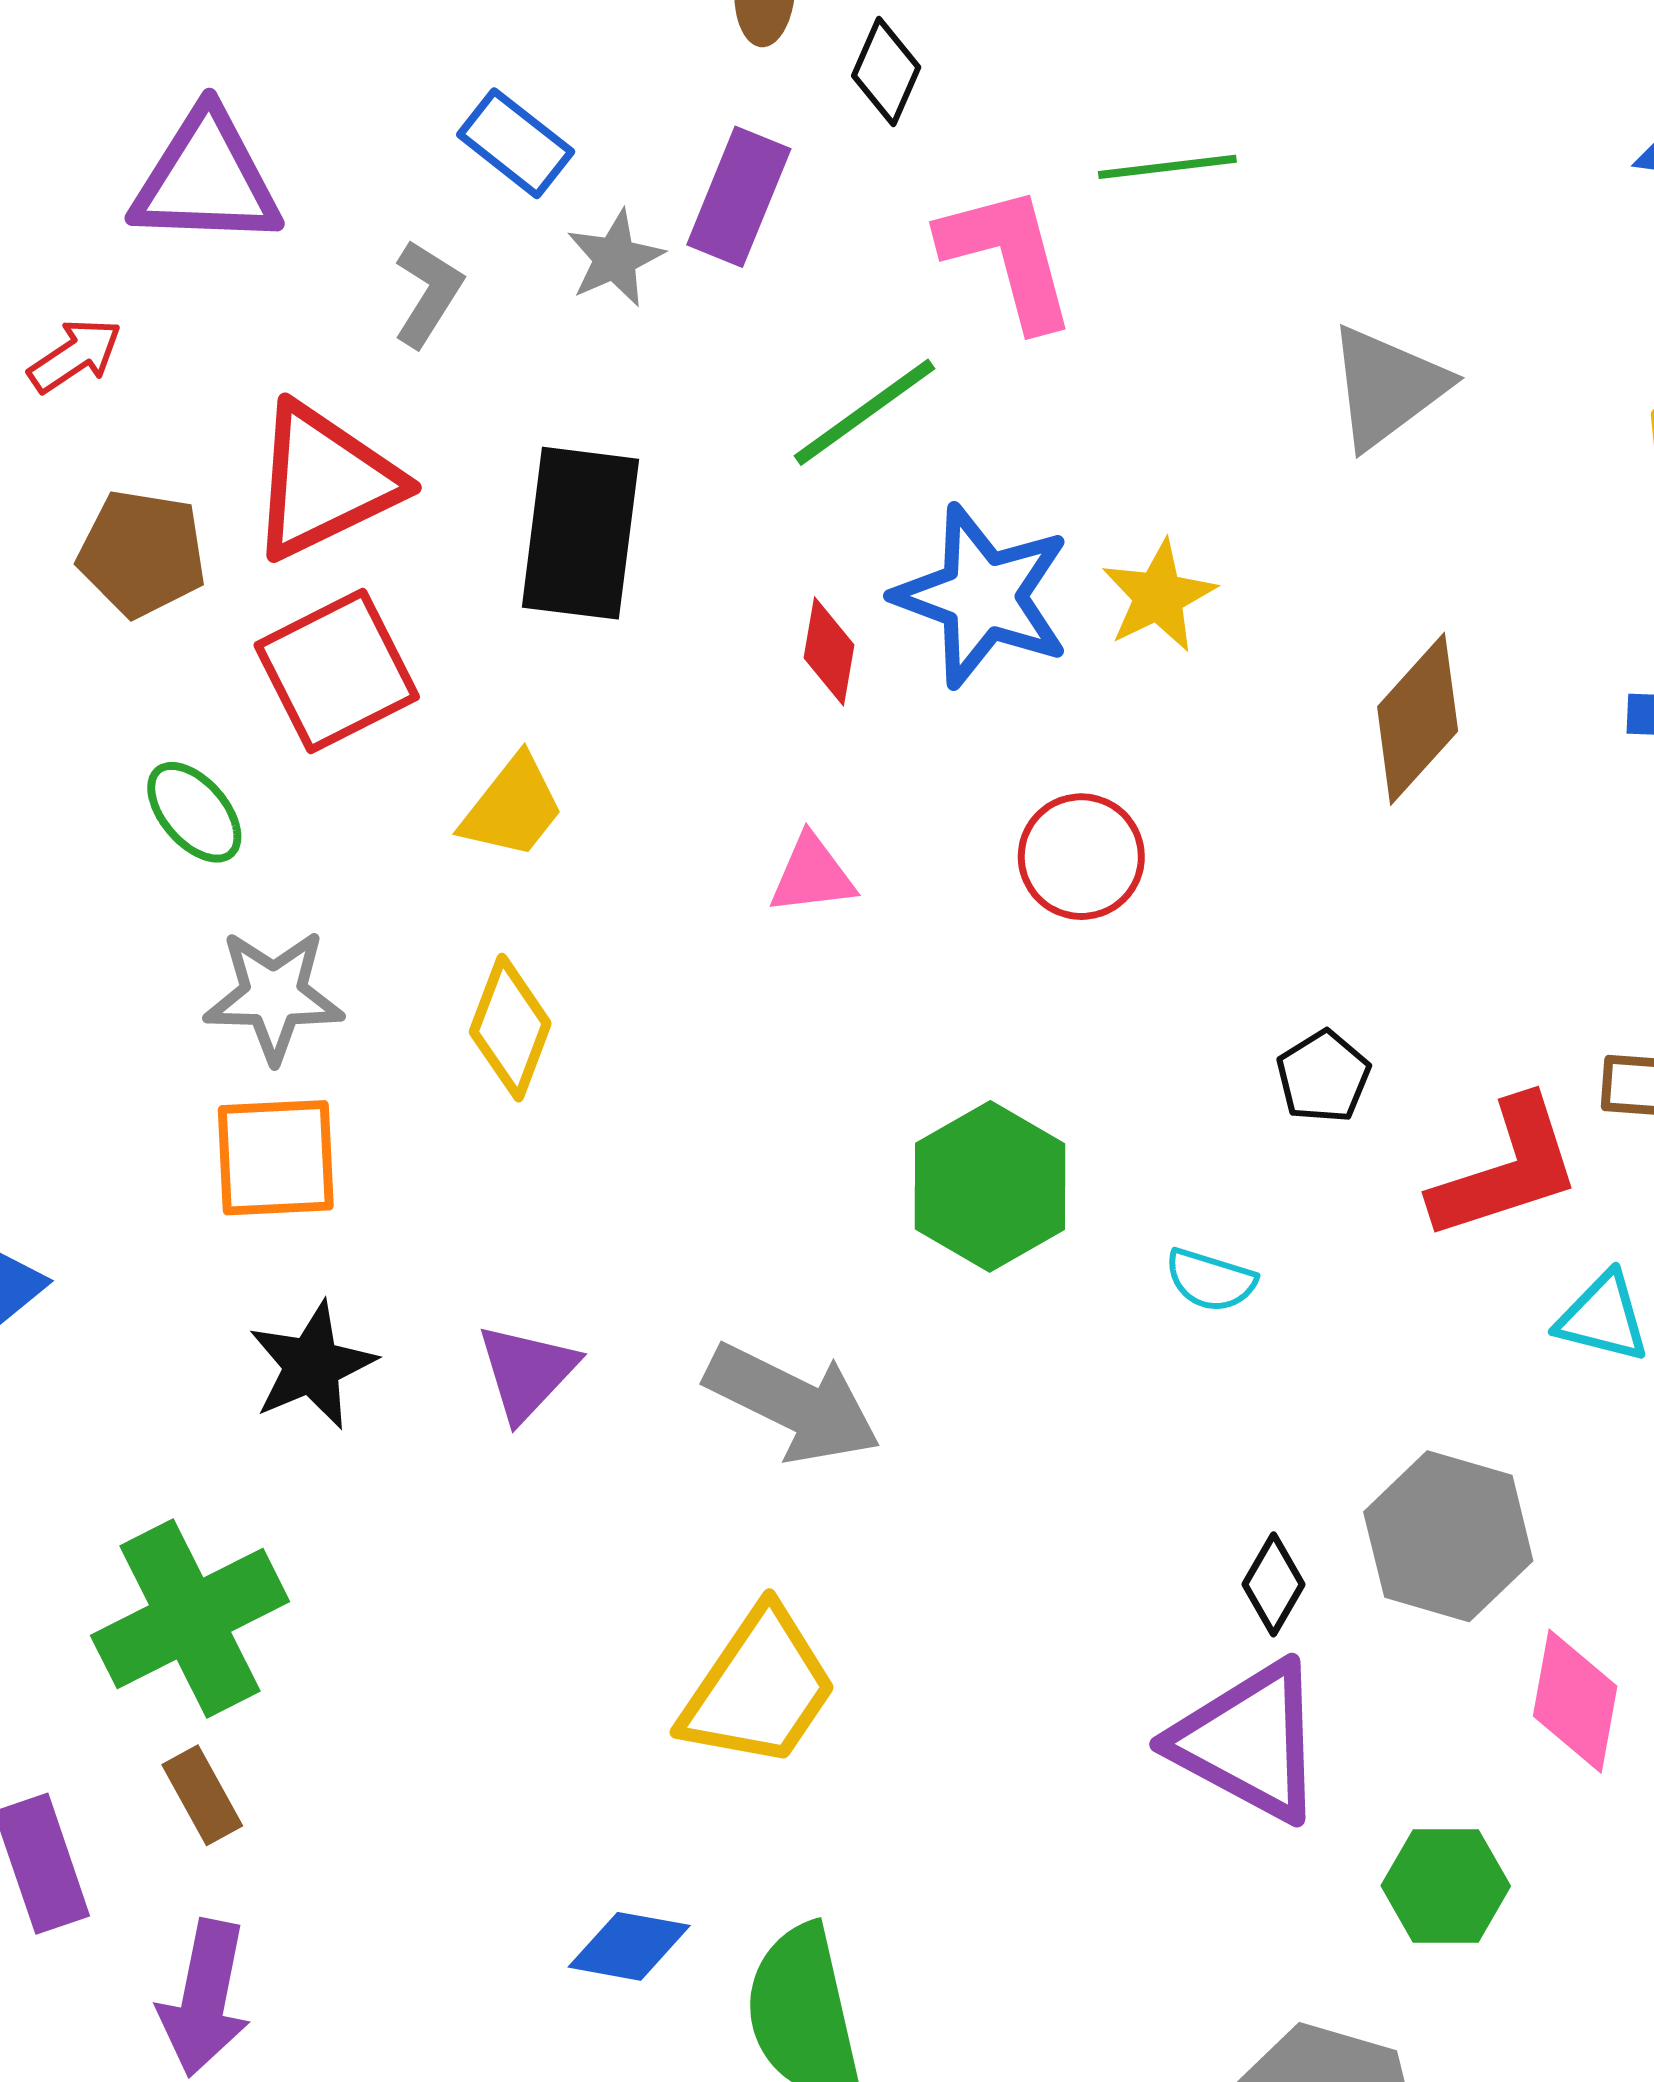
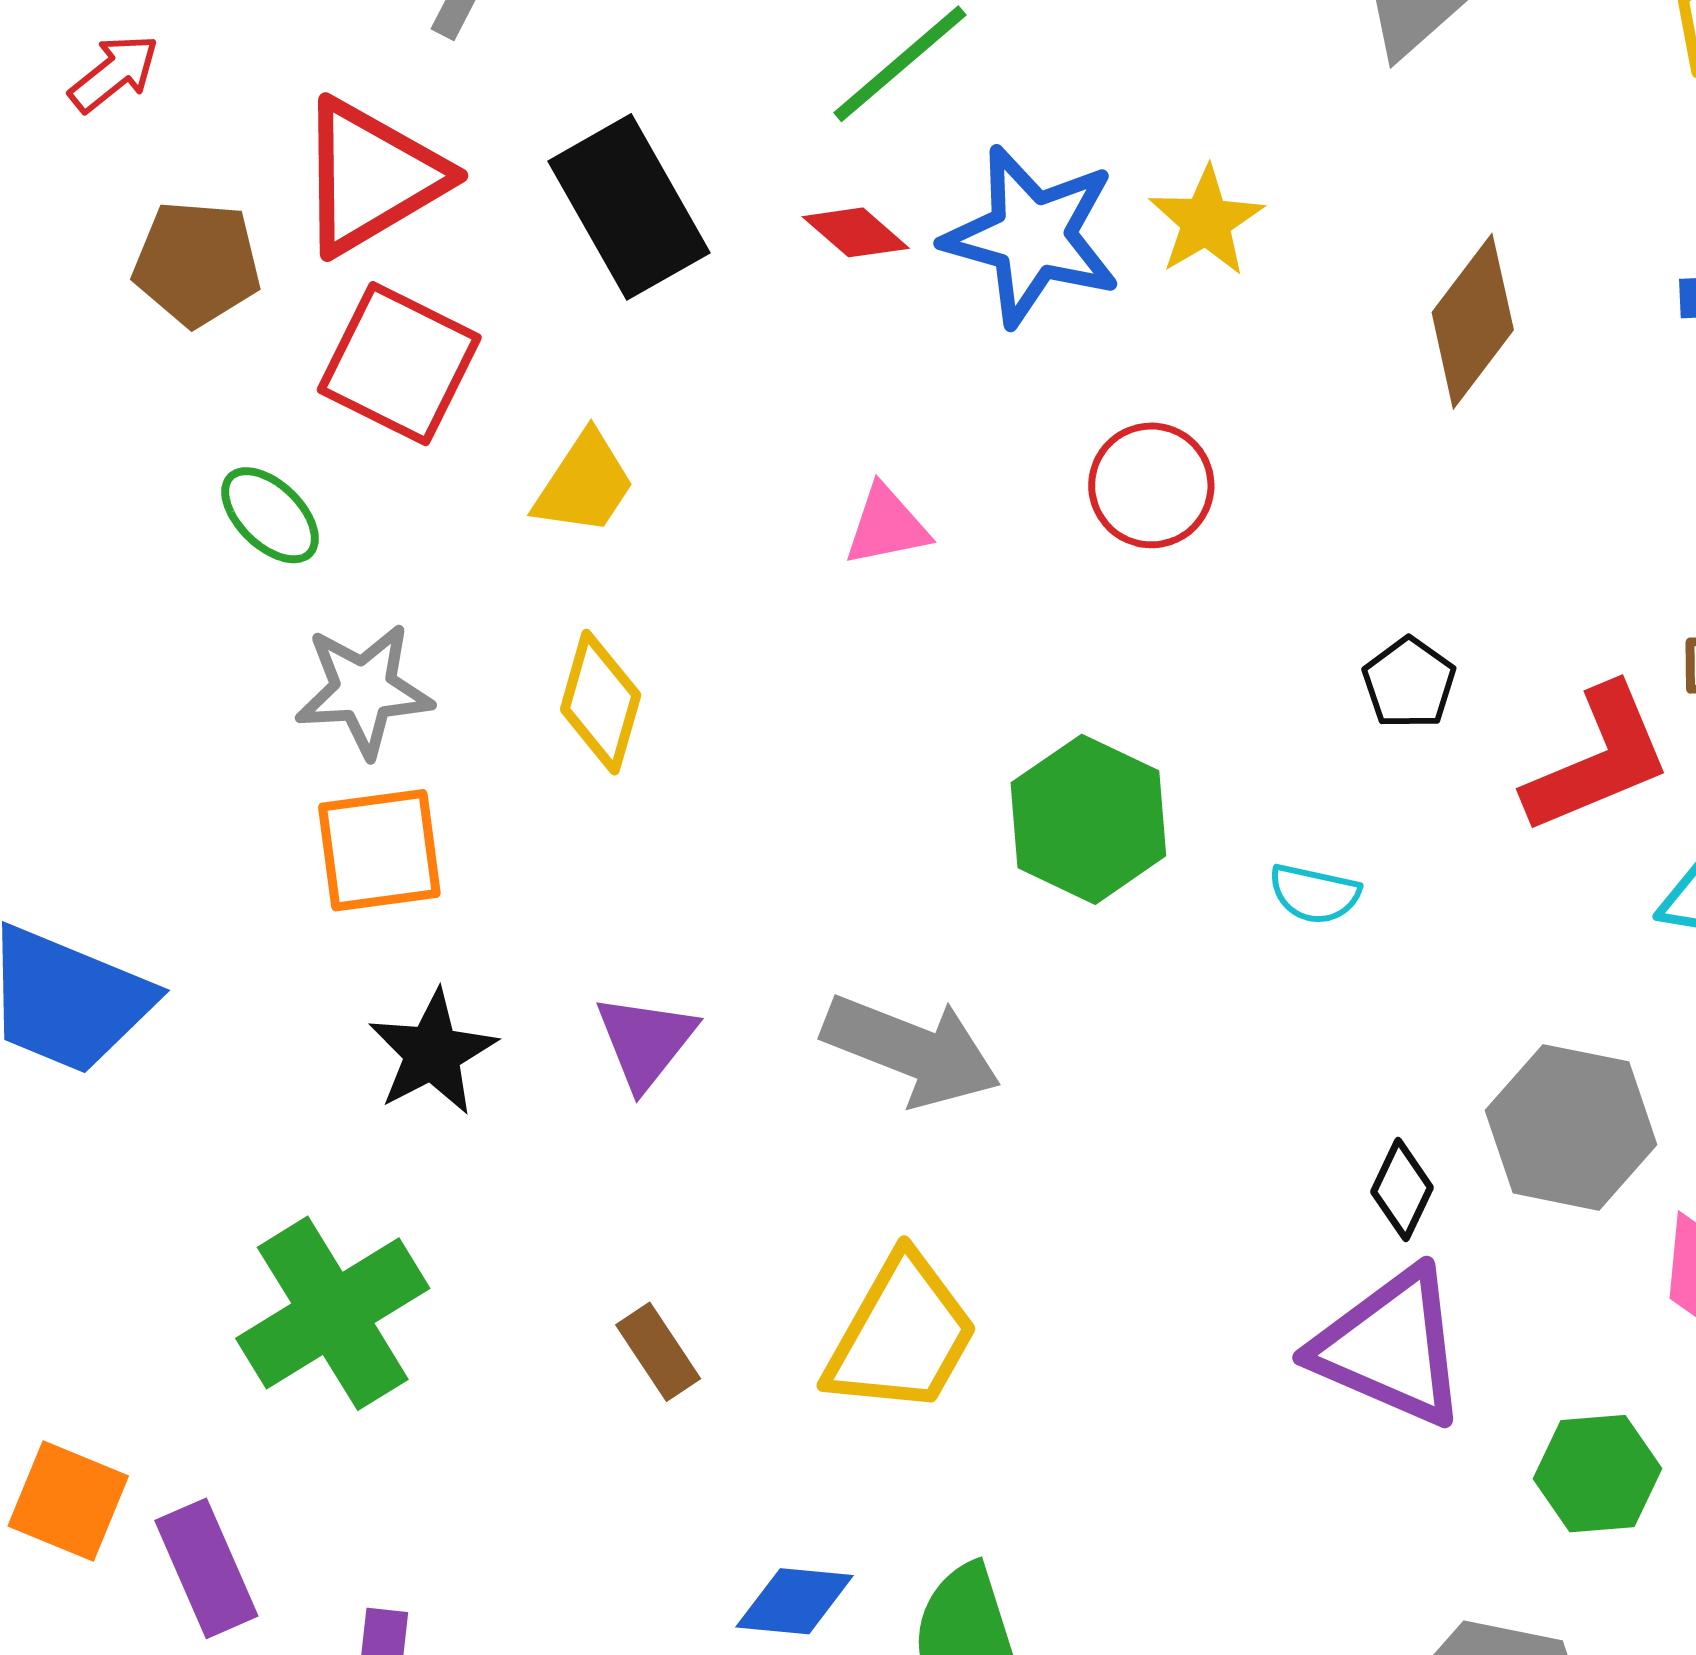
black rectangle: (580, 533) -> (629, 207), turned -32
red diamond: (829, 651) -> (856, 232), moved, turned -54
red square: (337, 671) -> (399, 364), turned -32
brown rectangle: (202, 1795) -> (658, 1352), moved

